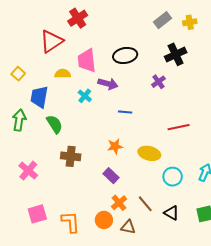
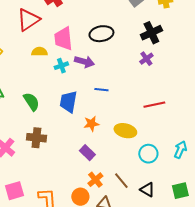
purple cross: (158, 82) -> (146, 59), moved
cyan cross: (85, 96) -> (61, 66), moved, turned 32
blue trapezoid: (39, 97) -> (68, 102), moved
brown cross: (71, 156) -> (36, 138), moved

